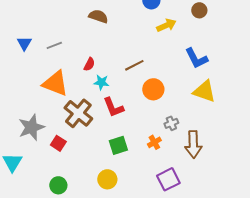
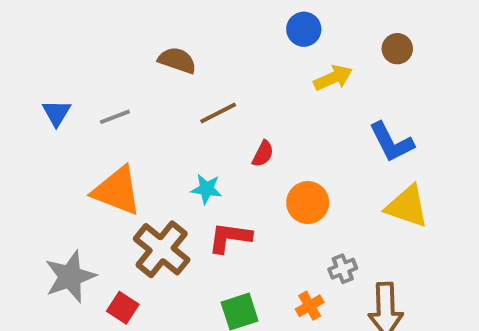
brown semicircle: (98, 16) -> (177, 60), moved
red semicircle: (89, 64) -> (263, 154), moved
brown line: (134, 65) -> (218, 113), moved
red L-shape: (113, 107) -> (230, 238), turned 120

